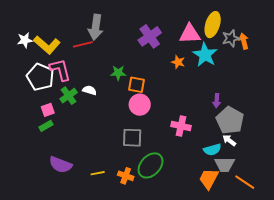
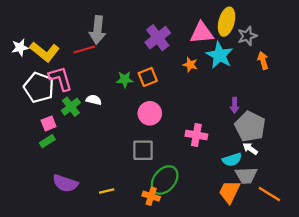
orange arrow: (244, 41) -> (263, 61), moved
orange square: (136, 85) -> (148, 77), moved, turned -30
orange cross: (126, 176) -> (151, 196), moved

